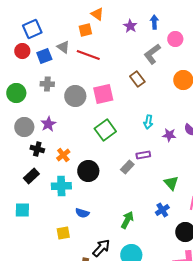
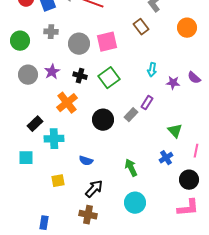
black cross: (37, 149) -> (80, 76), moved
orange cross: (63, 155) -> (67, 103), size x1.5
purple rectangle: (143, 155) -> (147, 103), turned -48
black circle: (88, 171) -> (103, 120), moved
cyan cross: (61, 186) -> (54, 139), moved
green arrow: (127, 220) -> (131, 168), turned -54
yellow square: (63, 233) -> (58, 181), moved
black arrow: (101, 248) -> (94, 189), moved

